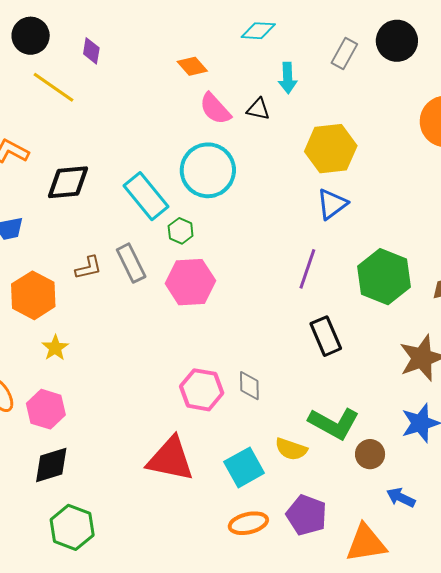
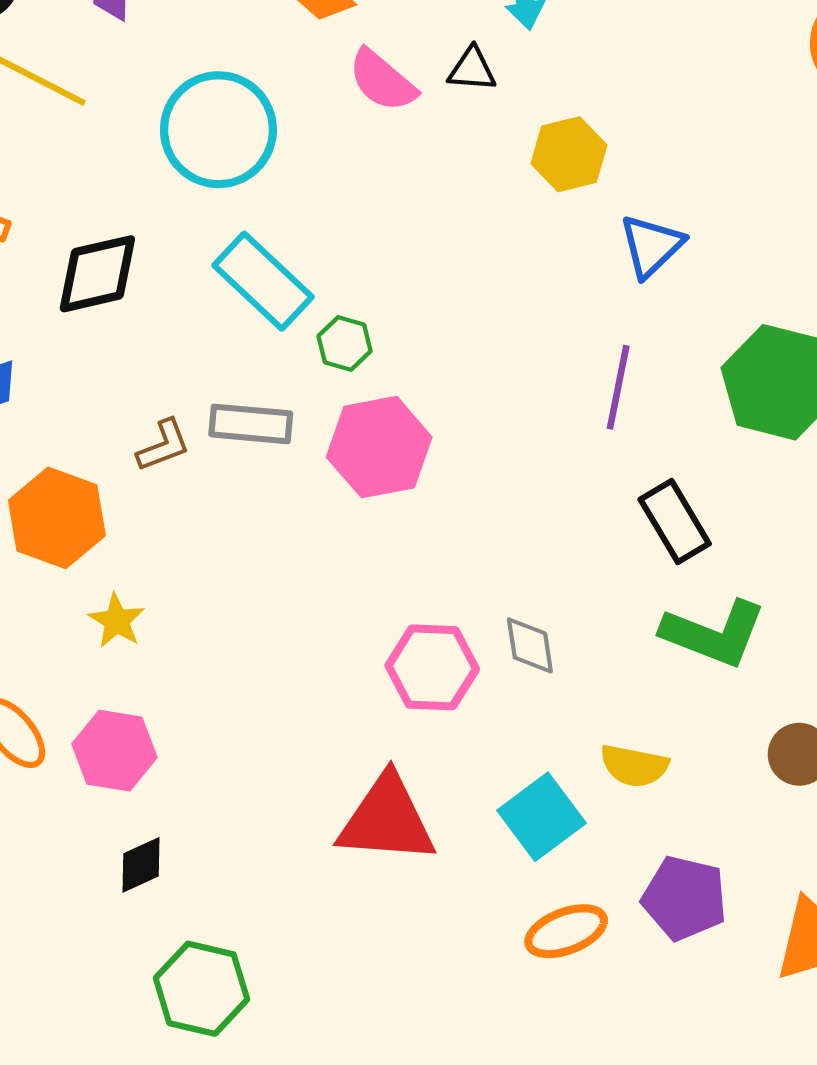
yellow hexagon: (331, 149) -> (569, 154), moved, size x0.7
cyan circle: (208, 170) -> (218, 130), moved
gray rectangle: (131, 263) -> (251, 424), turned -51
green L-shape: (334, 423) -> (714, 633), moved
black diamond: (51, 465) -> (141, 865), size x0.7

